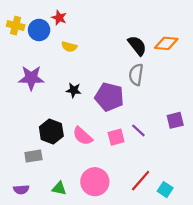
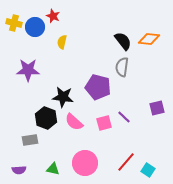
yellow semicircle: (69, 47) -> (62, 42), turned 88
black star: (74, 90) -> (63, 97), moved, size x1.5

